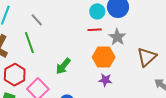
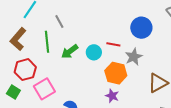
cyan circle: (97, 11) -> (94, 52), moved
green arrow: (63, 66) -> (70, 51), moved

